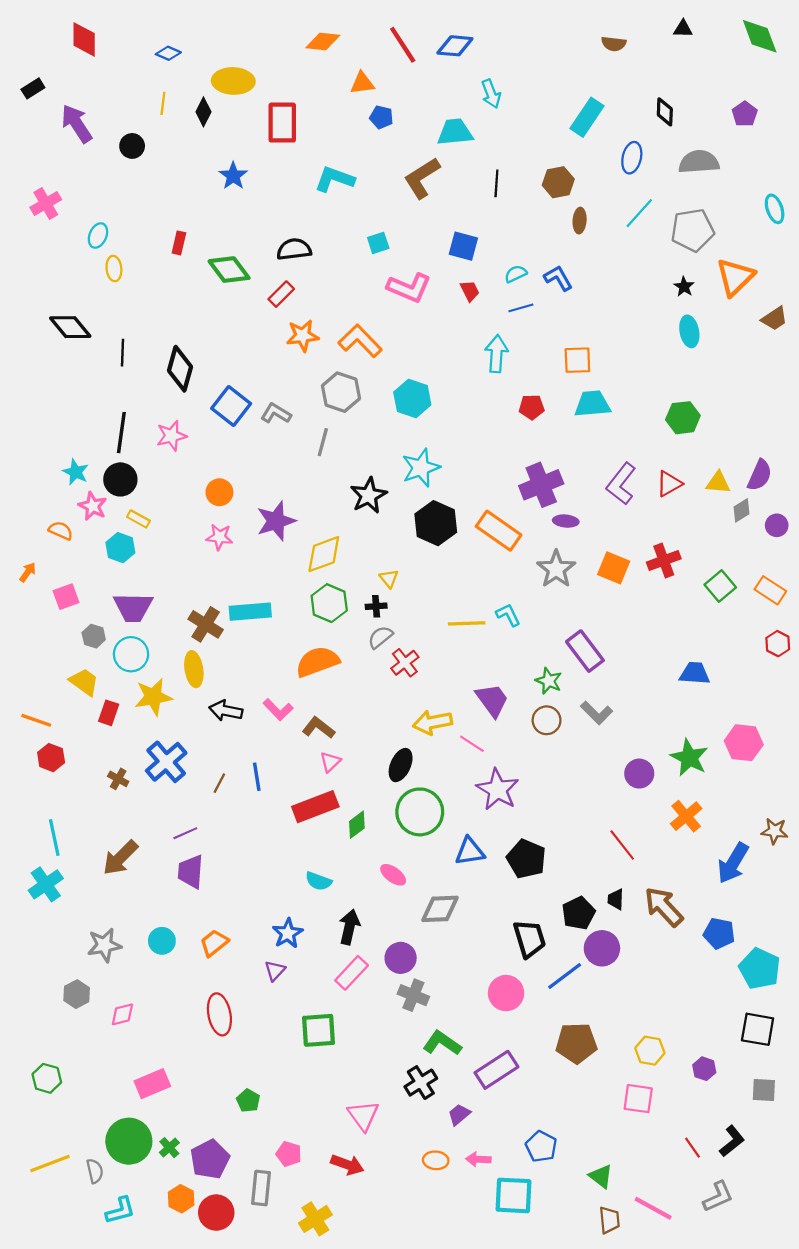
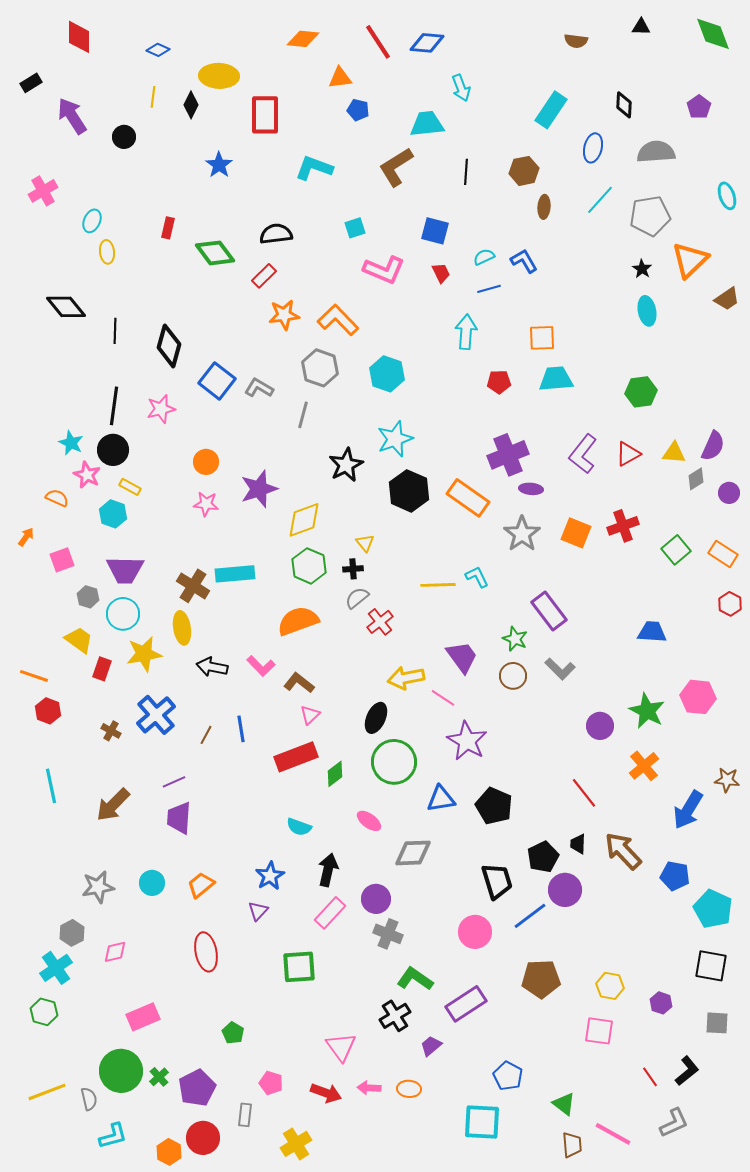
cyan cross: (46, 884) -> (56, 968), moved
pink arrow: (478, 1159) -> (369, 1088), moved
gray rectangle: (261, 1188) -> (245, 1115), size x0.7
orange hexagon: (181, 1199) -> (169, 1152), moved

